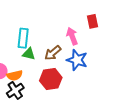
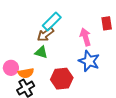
cyan rectangle: (23, 38) -> (52, 21), moved, turned 36
brown arrow: (53, 53) -> (45, 34), moved

